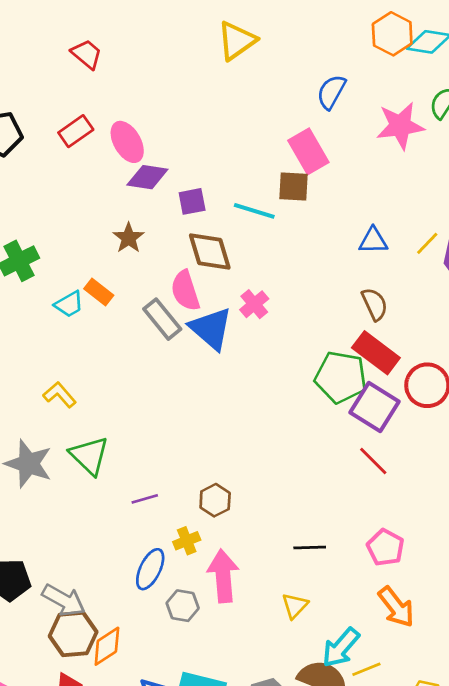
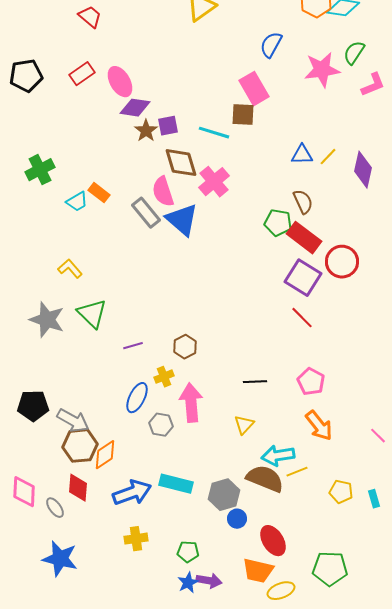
brown star: (129, 238) -> (146, 131), moved
yellow line: (427, 243) -> (328, 157), moved
pink cross: (254, 304) -> (214, 182), moved, size x1.4
green pentagon: (341, 377) -> (278, 223), moved, size x0.7
cyan arrow: (341, 648) -> (278, 456), turned 40

